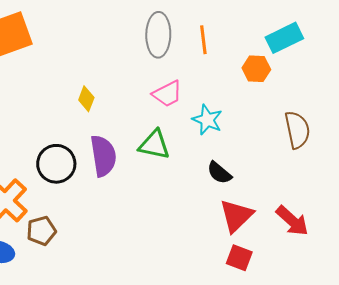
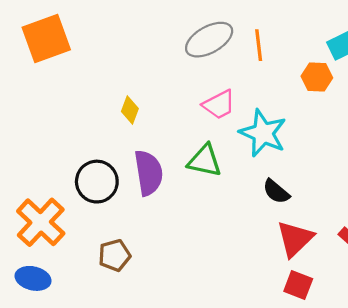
gray ellipse: (158, 35) -> (209, 40), turned 60
cyan star: (207, 120) -> (263, 133), size x1.4
brown pentagon: (41, 231) -> (114, 255), moved

